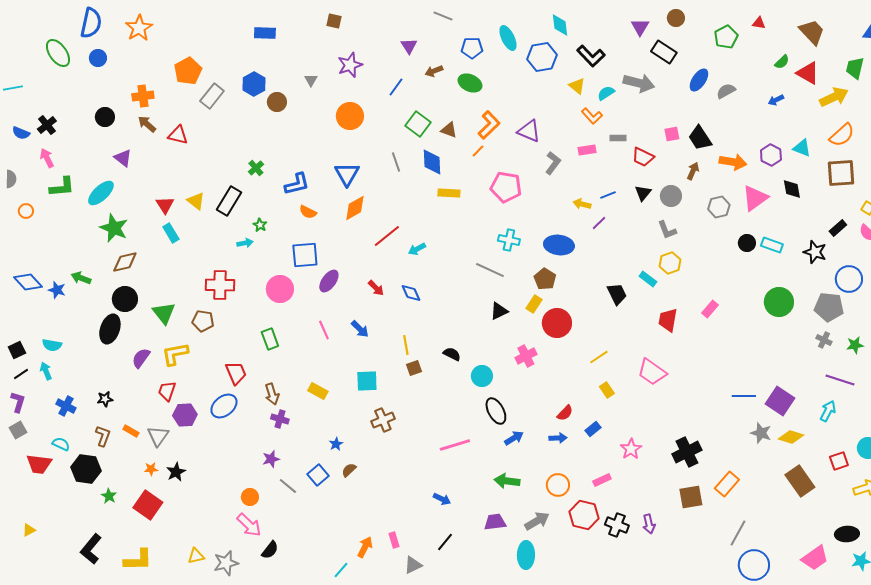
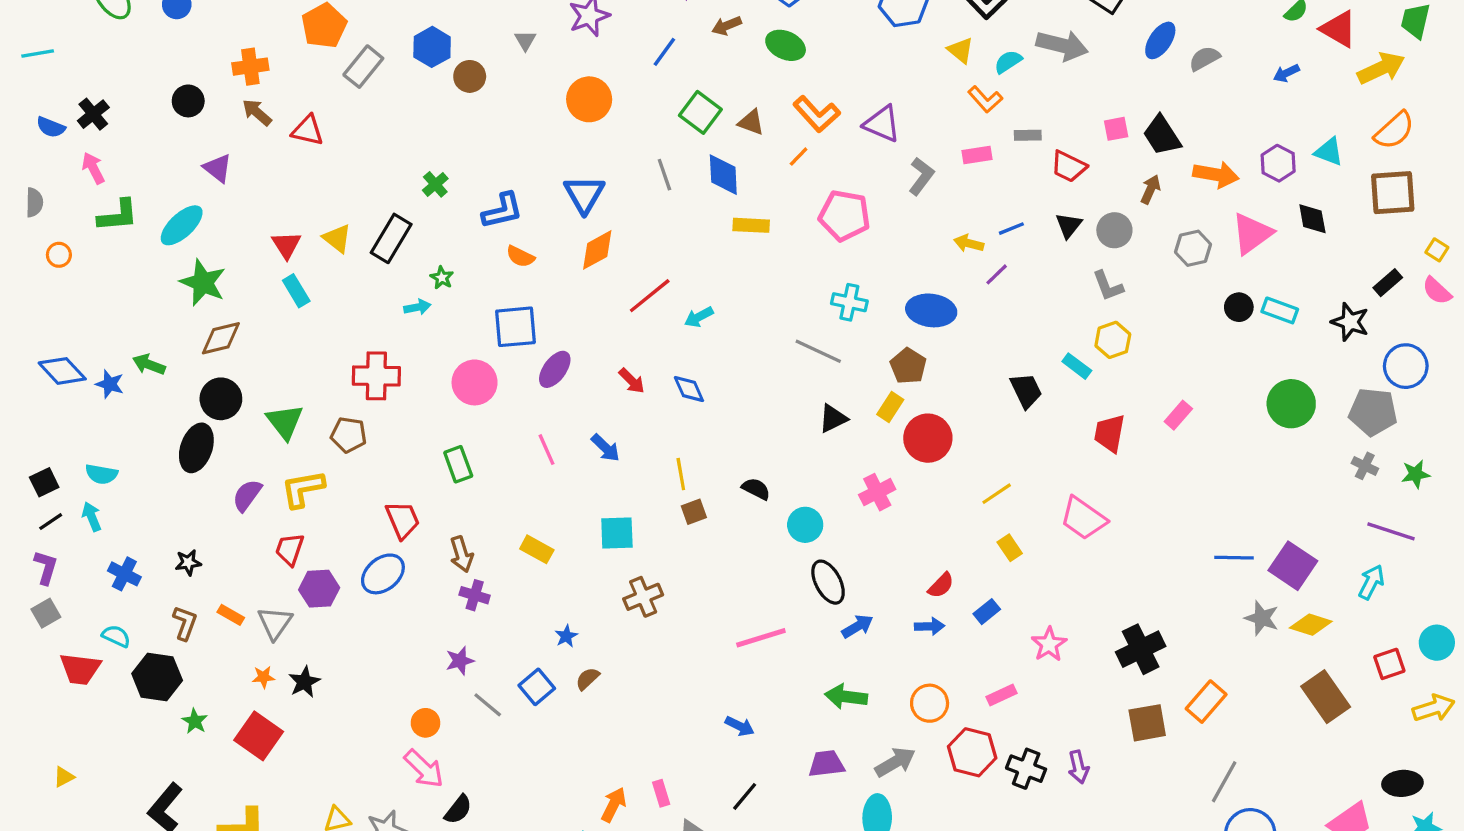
orange L-shape: (489, 125) -> (817, 114), turned 92

